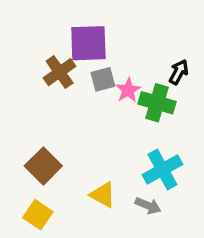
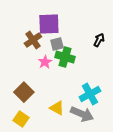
pink star: (128, 90) -> (45, 62), moved
green cross: (157, 103) -> (65, 57), moved
gray arrow: (148, 206) -> (82, 114), size x1.6

